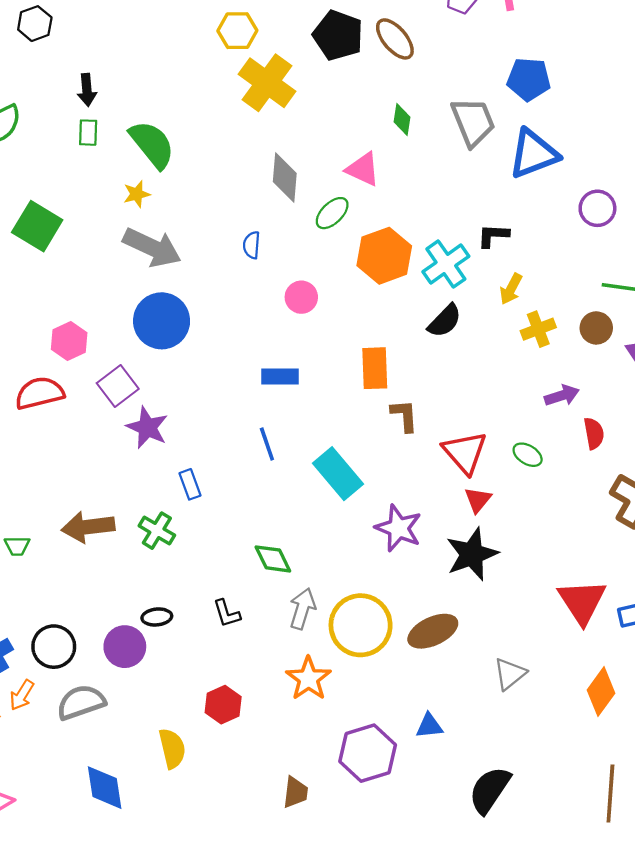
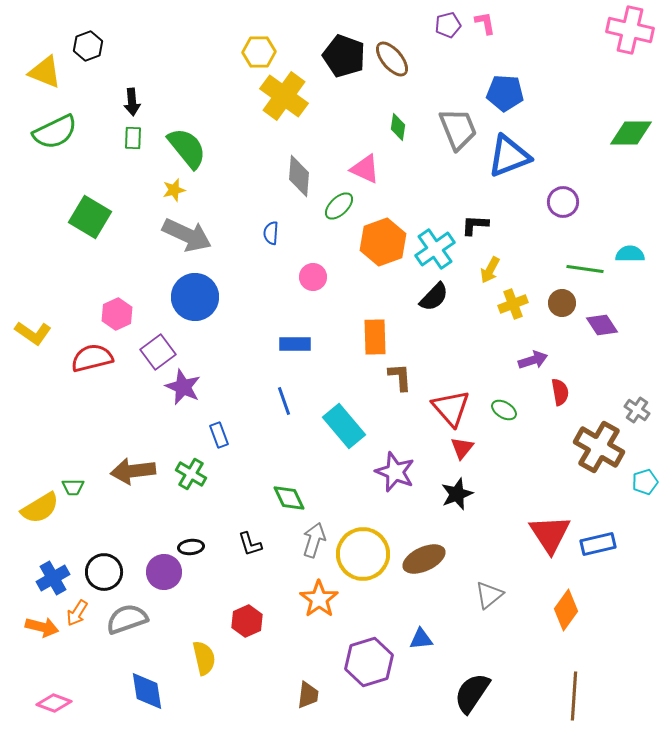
black star: (472, 554) -> (457, 494), size x0.7

